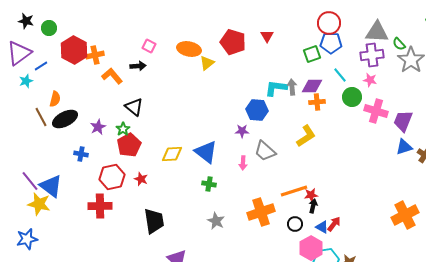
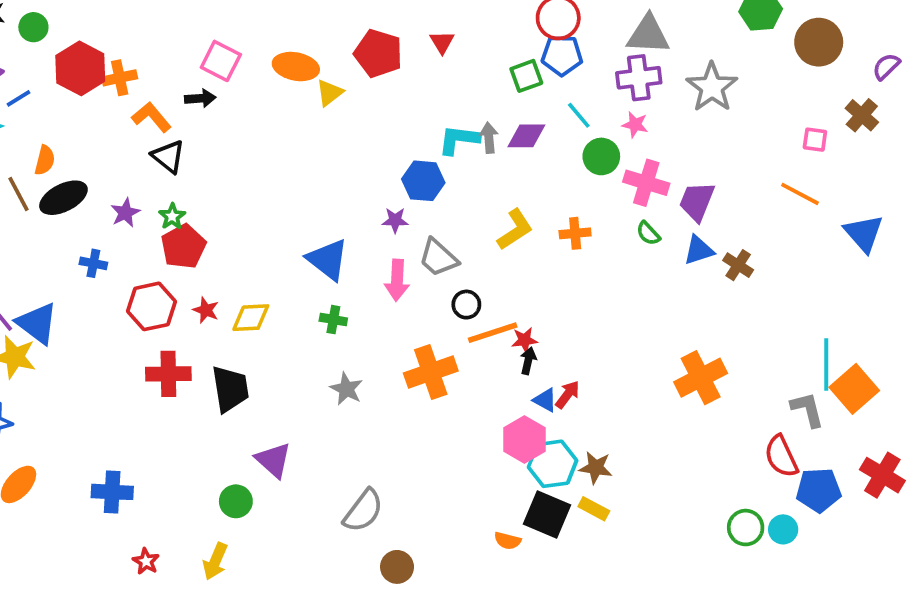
green semicircle: (399, 44) -> (648, 233), moved
pink square: (149, 46) -> (221, 61), size x1.5
orange cross: (317, 102) -> (575, 233), moved
black triangle: (134, 107) -> (168, 156), moved
yellow diamond: (172, 154) -> (251, 318), moved
pink arrow: (243, 163) -> (397, 280), size x1.5
red cross: (100, 206) -> (168, 374), moved
black circle: (295, 224) -> (466, 305), moved

